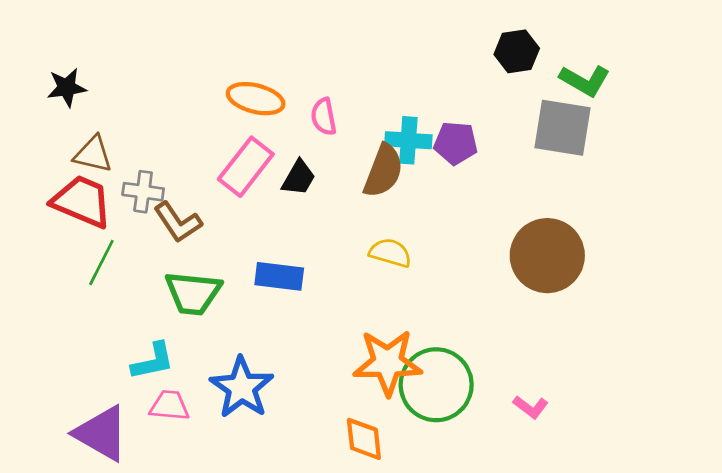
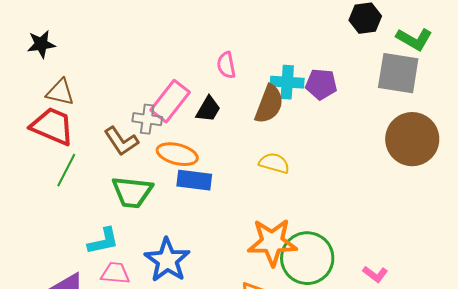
orange ellipse: (256, 99) -> (177, 154), moved
gray cross: (143, 192) -> (147, 119), moved
brown circle: (547, 256) -> (412, 139), moved

